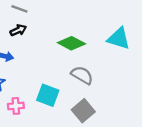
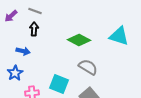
black arrow: (18, 30) -> (34, 29), turned -64

